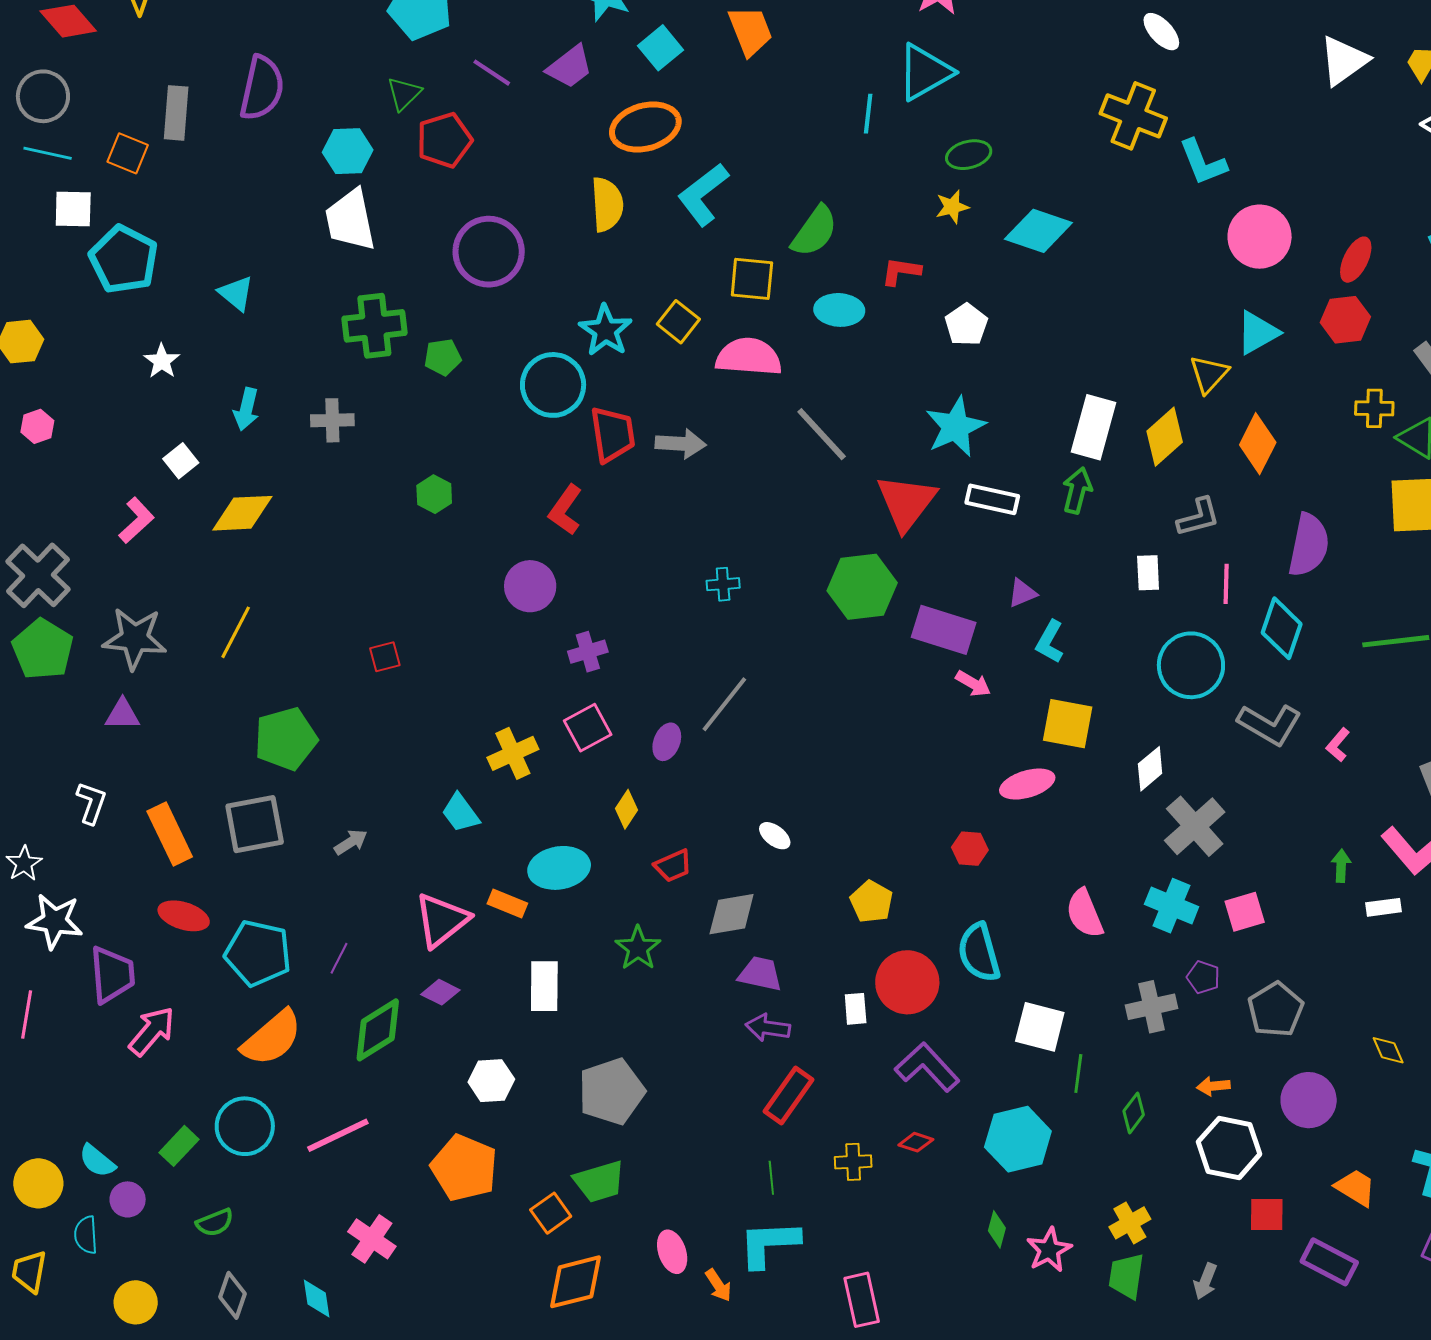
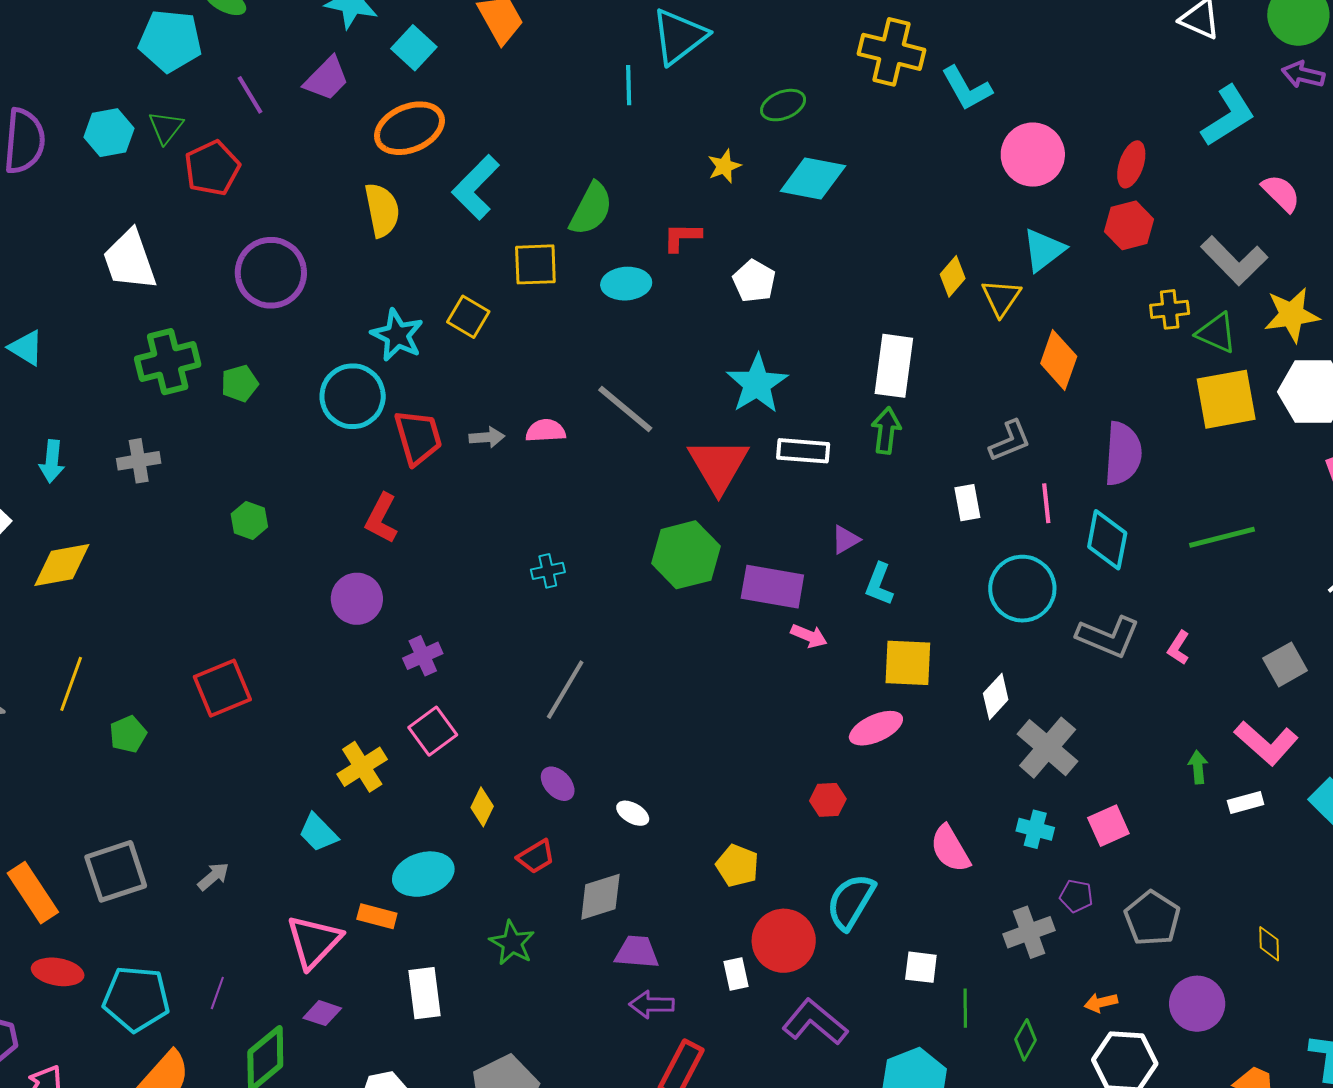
purple line: (492, 73) -> (250, 95), turned 33
cyan hexagon: (348, 151) -> (109, 133), moved
green ellipse: (969, 155) -> (783, 105), moved
pink semicircle: (749, 357) -> (546, 431), moved, size x0.6
yellow diamond: (1165, 437) -> (953, 276), moved, size x0.7
gray arrow: (681, 444) -> (487, 437), size x0.7
red square: (385, 657) -> (222, 688), size x1.8
green pentagon: (286, 739) -> (128, 734), moved, size x0.6
purple ellipse: (667, 742) -> (558, 784), moved, turned -57
cyan cross: (1172, 906) -> (1035, 829), size x0.7
cyan semicircle: (979, 953) -> (851, 902), turned 54
white square: (1040, 1027) -> (921, 967), size x0.7
yellow diamond: (1388, 1050) -> (1269, 944), turned 30

